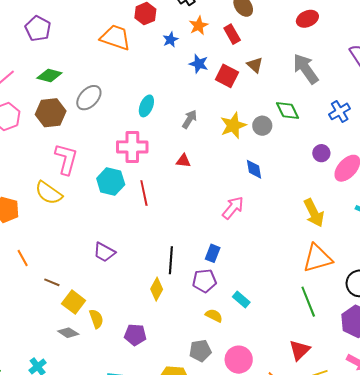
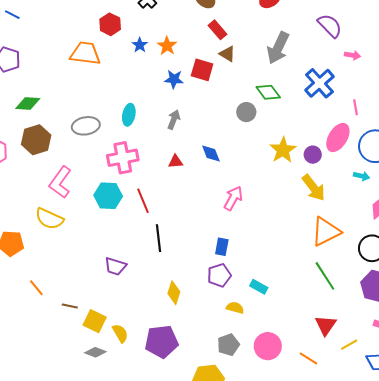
orange star: (199, 26) -> (167, 46), moved
red rectangle: (232, 34) -> (218, 30), moved
blue star: (199, 64) -> (174, 79), moved
gray arrow: (306, 69) -> (278, 48), turned -108
gray ellipse: (89, 98) -> (86, 126), moved, turned 48
blue cross: (340, 111) -> (319, 83), size x1.4
yellow star: (233, 125) -> (283, 150), moved
purple circle: (321, 153) -> (313, 155), moved
pink L-shape: (66, 159) -> (60, 182), turned -148
blue diamond: (254, 169) -> (211, 153), moved
black line: (171, 260) -> (158, 238), moved
purple pentagon: (135, 335) -> (161, 341), size x1.5

